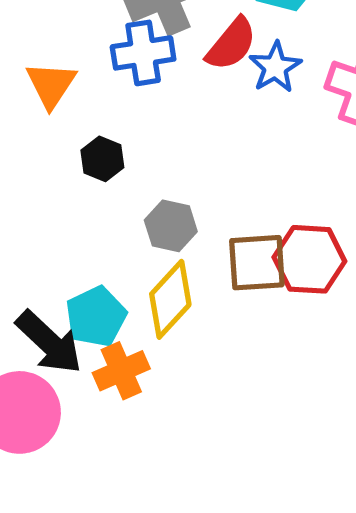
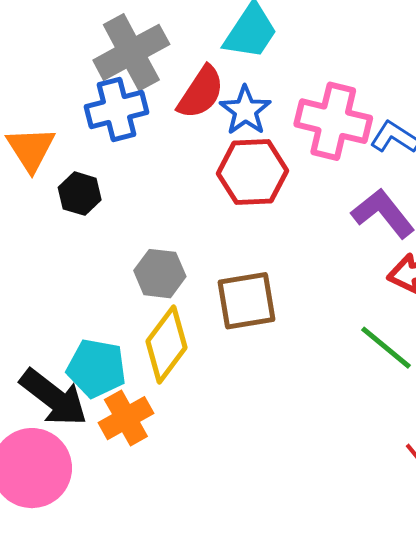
black hexagon: (102, 159) -> (80, 194), moved
red hexagon: (309, 259) -> (253, 172), moved
cyan pentagon: (96, 317) -> (96, 368), turned -30

